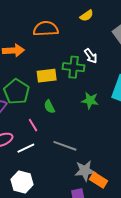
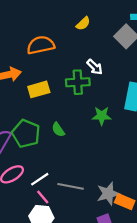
yellow rectangle: (47, 76) -> (39, 89), moved
green pentagon: (16, 92) -> (26, 134), moved
pink line: (33, 125) -> (43, 197), moved
gray line: (65, 146) -> (71, 186), moved

